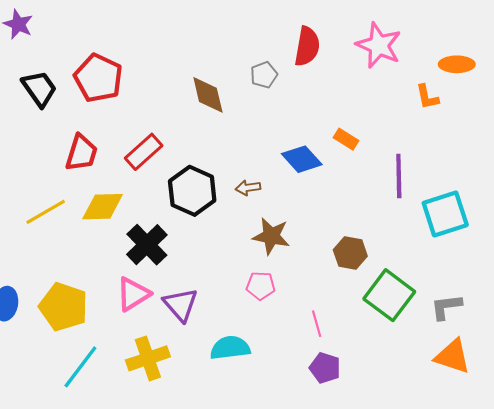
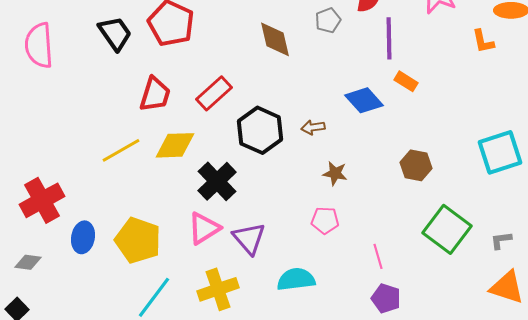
purple line: (399, 176) -> (389, 38), moved
brown star: (271, 236) -> (335, 173), size x0.7
brown hexagon: (350, 253) -> (416, 165), moved
gray L-shape: (446, 307) -> (501, 240), size x0.7

